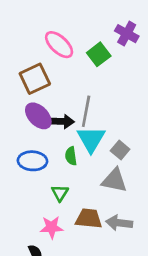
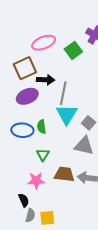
pink ellipse: (59, 45) -> (44, 43), turned -65
purple ellipse: (38, 116) -> (27, 96), turned -70
black arrow: (62, 121) -> (46, 80), moved
green semicircle: (71, 156) -> (41, 127), moved

